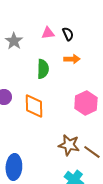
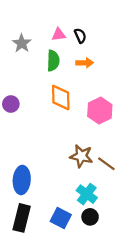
green semicircle: (43, 69) -> (53, 61), moved
orange diamond: (34, 106) -> (61, 98), moved

